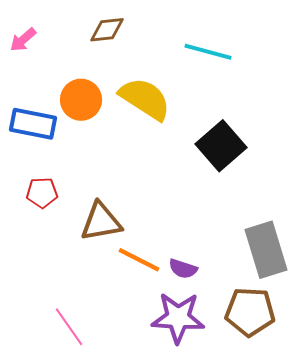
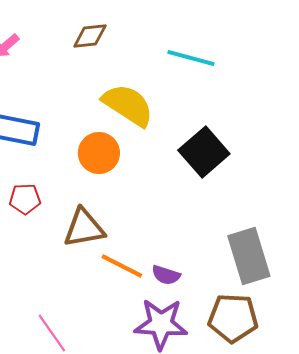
orange circle: (81, 100) -> (99, 153), moved

